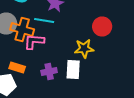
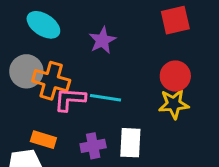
cyan line: (44, 20) -> (105, 98), moved
yellow star: (84, 48) -> (174, 104), moved

